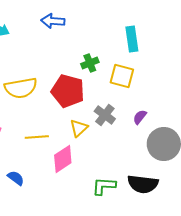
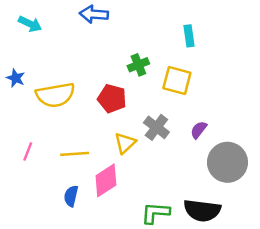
cyan rectangle: (132, 39) -> (189, 36), size x0.7
red pentagon: (68, 91) -> (112, 99), size x0.7
blue semicircle: (16, 178) -> (71, 196), moved, turned -114

